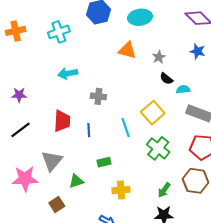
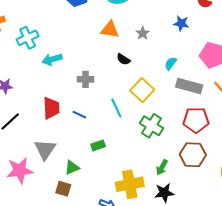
cyan cross: (59, 32) -> (28, 38), moved
black semicircle: (166, 79) -> (123, 59), moved
cyan semicircle: (183, 89) -> (171, 63), turned -40
blue line: (89, 130) -> (79, 115), turned -56
yellow cross: (121, 190) -> (130, 184), moved, size x1.5
brown square: (57, 205) -> (63, 189), moved, turned -35

